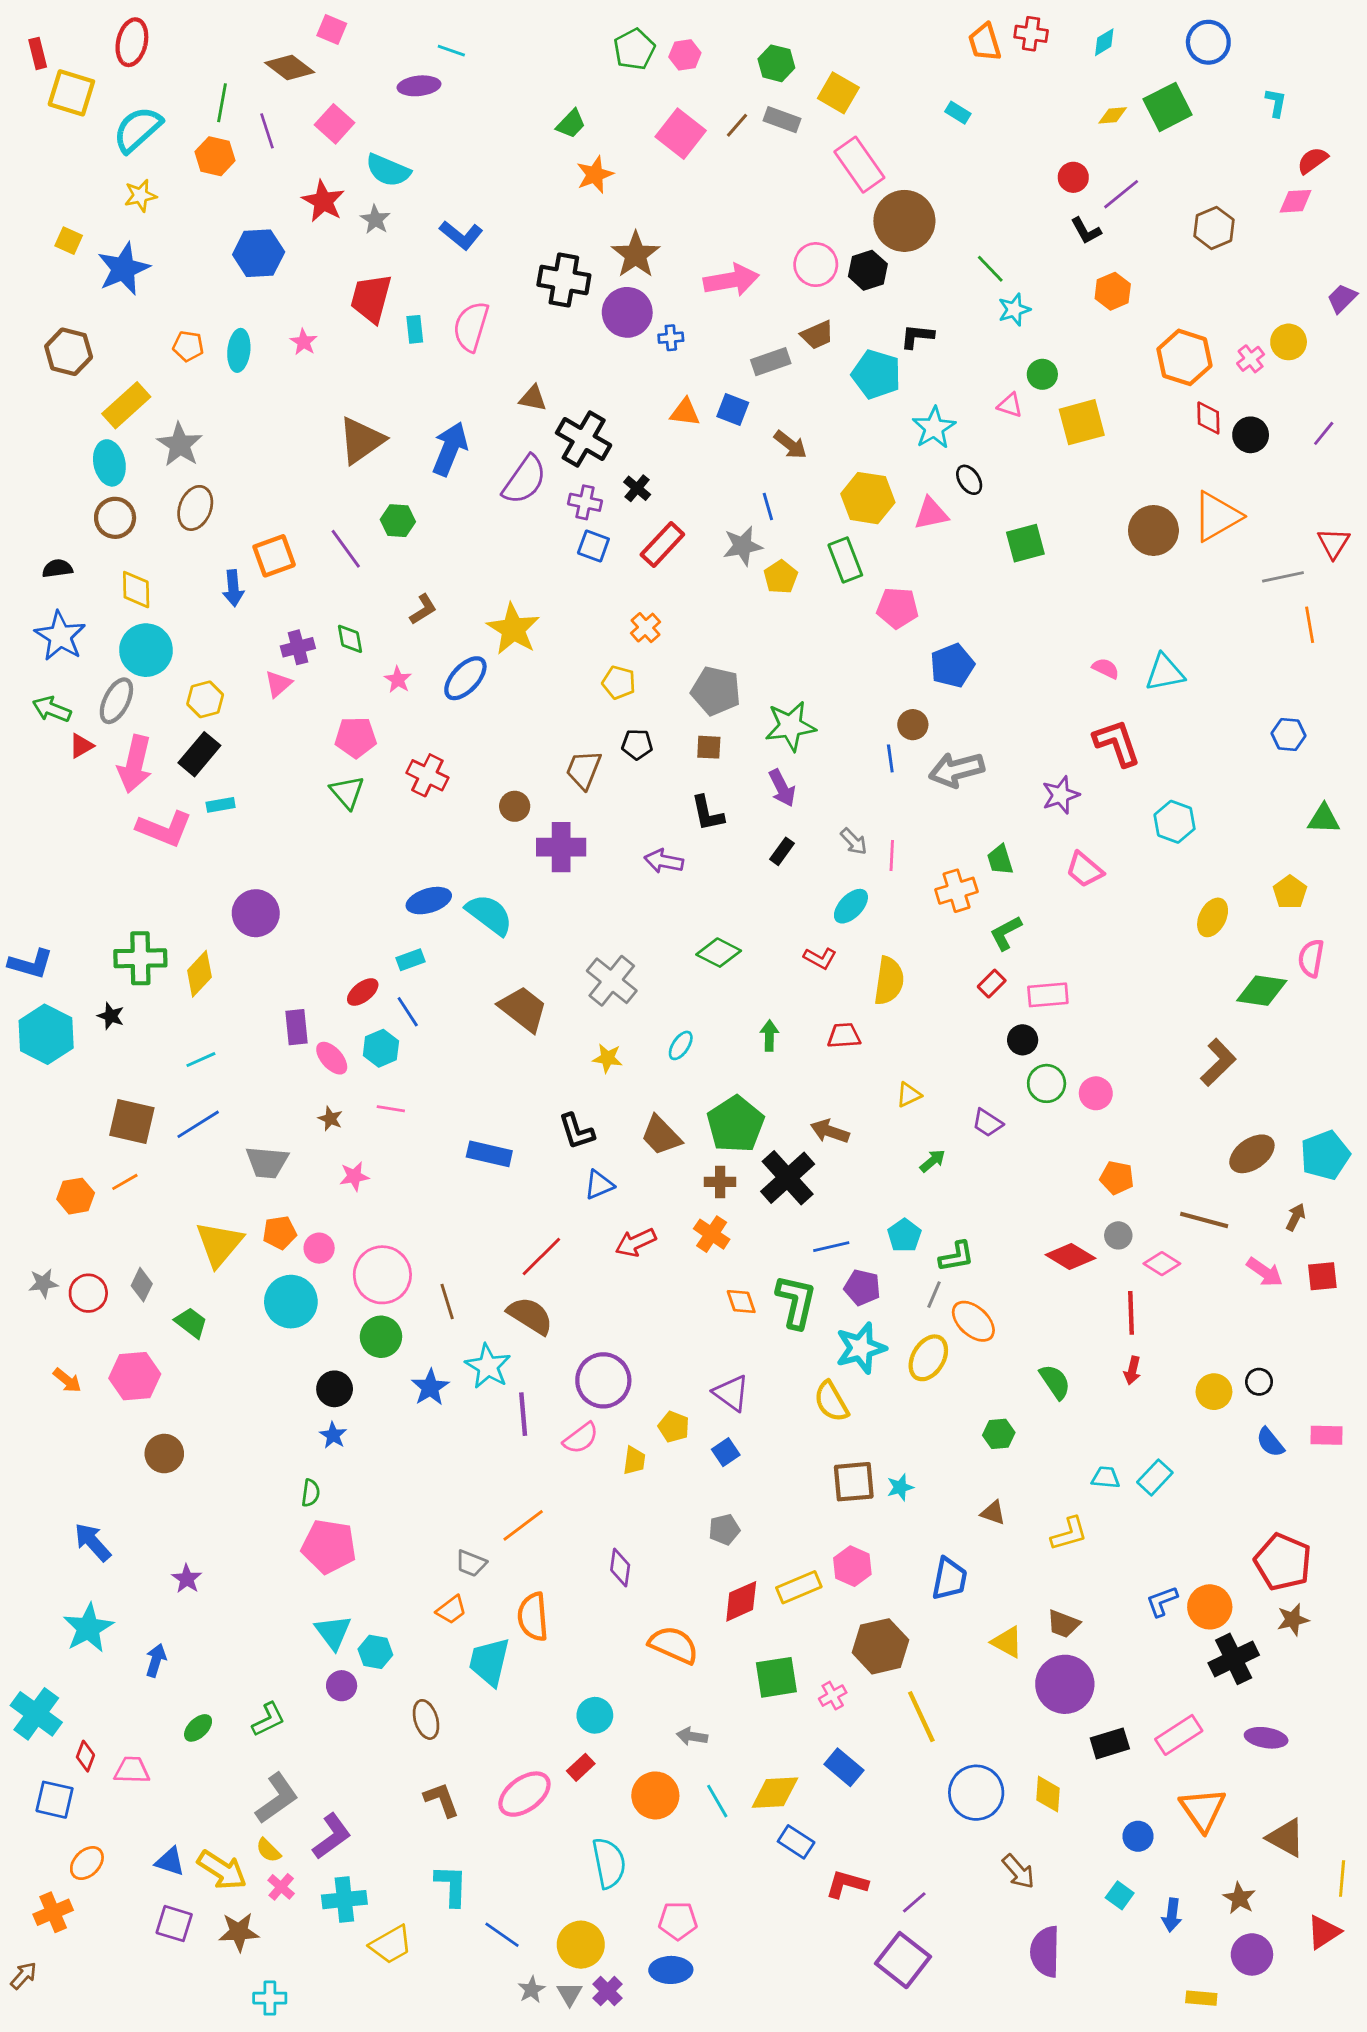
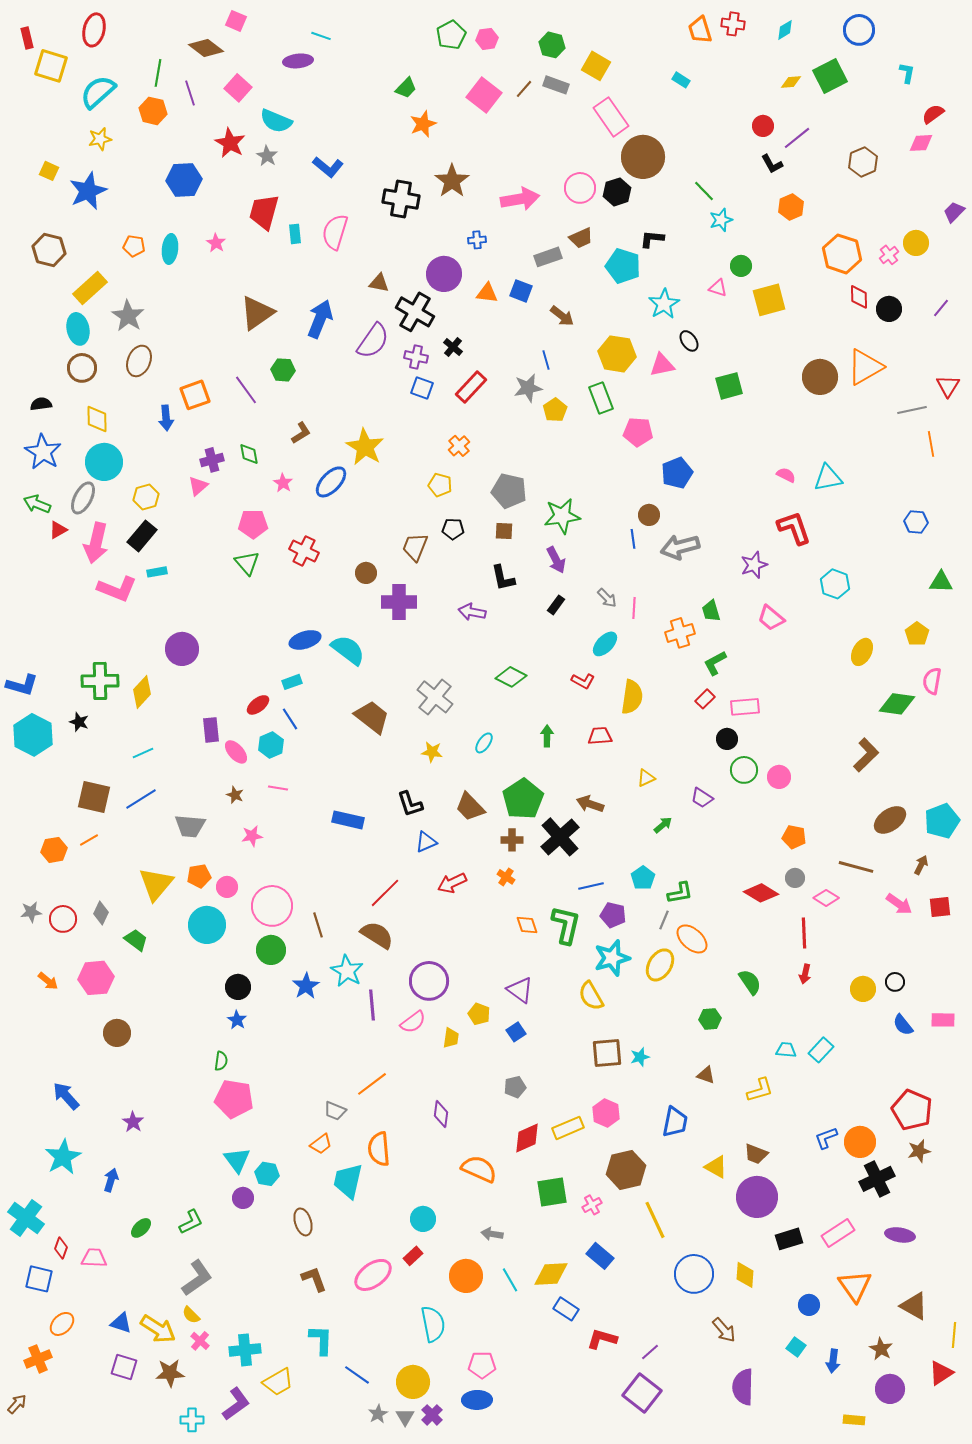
purple circle: (627, 312) -> (444, 274), moved
orange cross: (712, 1234) -> (506, 877), size x0.7
purple L-shape: (332, 1836) -> (236, 1404), moved

